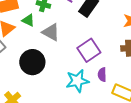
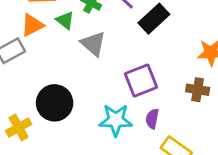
black circle: (32, 62) -> (55, 103), moved

